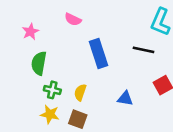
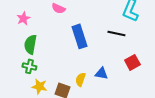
green cross: (52, 90) -> (29, 66), moved
yellow semicircle: (80, 92) -> (80, 79), moved

